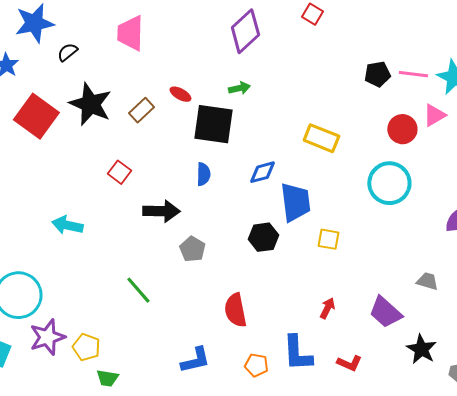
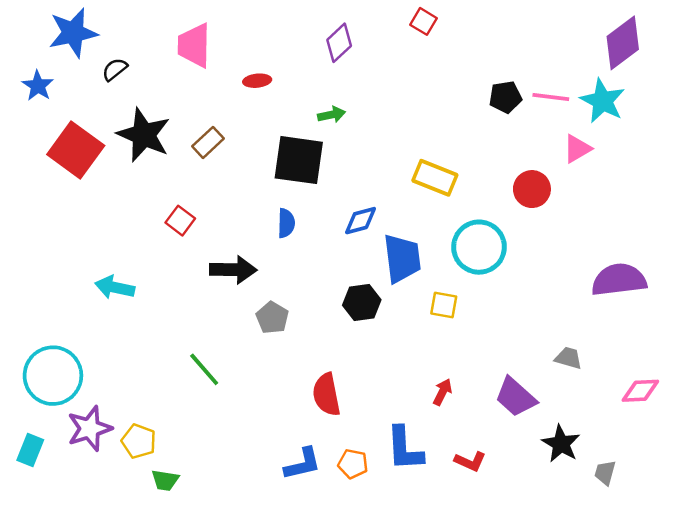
purple diamond: (245, 31) -> (339, 43), size x0.7
red ellipse: (180, 94) -> (257, 81), moved, turned -35
red circle: (402, 129) -> (532, 189), moved
cyan circle: (389, 183) -> (479, 247), moved
blue L-shape: (195, 360) -> (303, 464), moved

